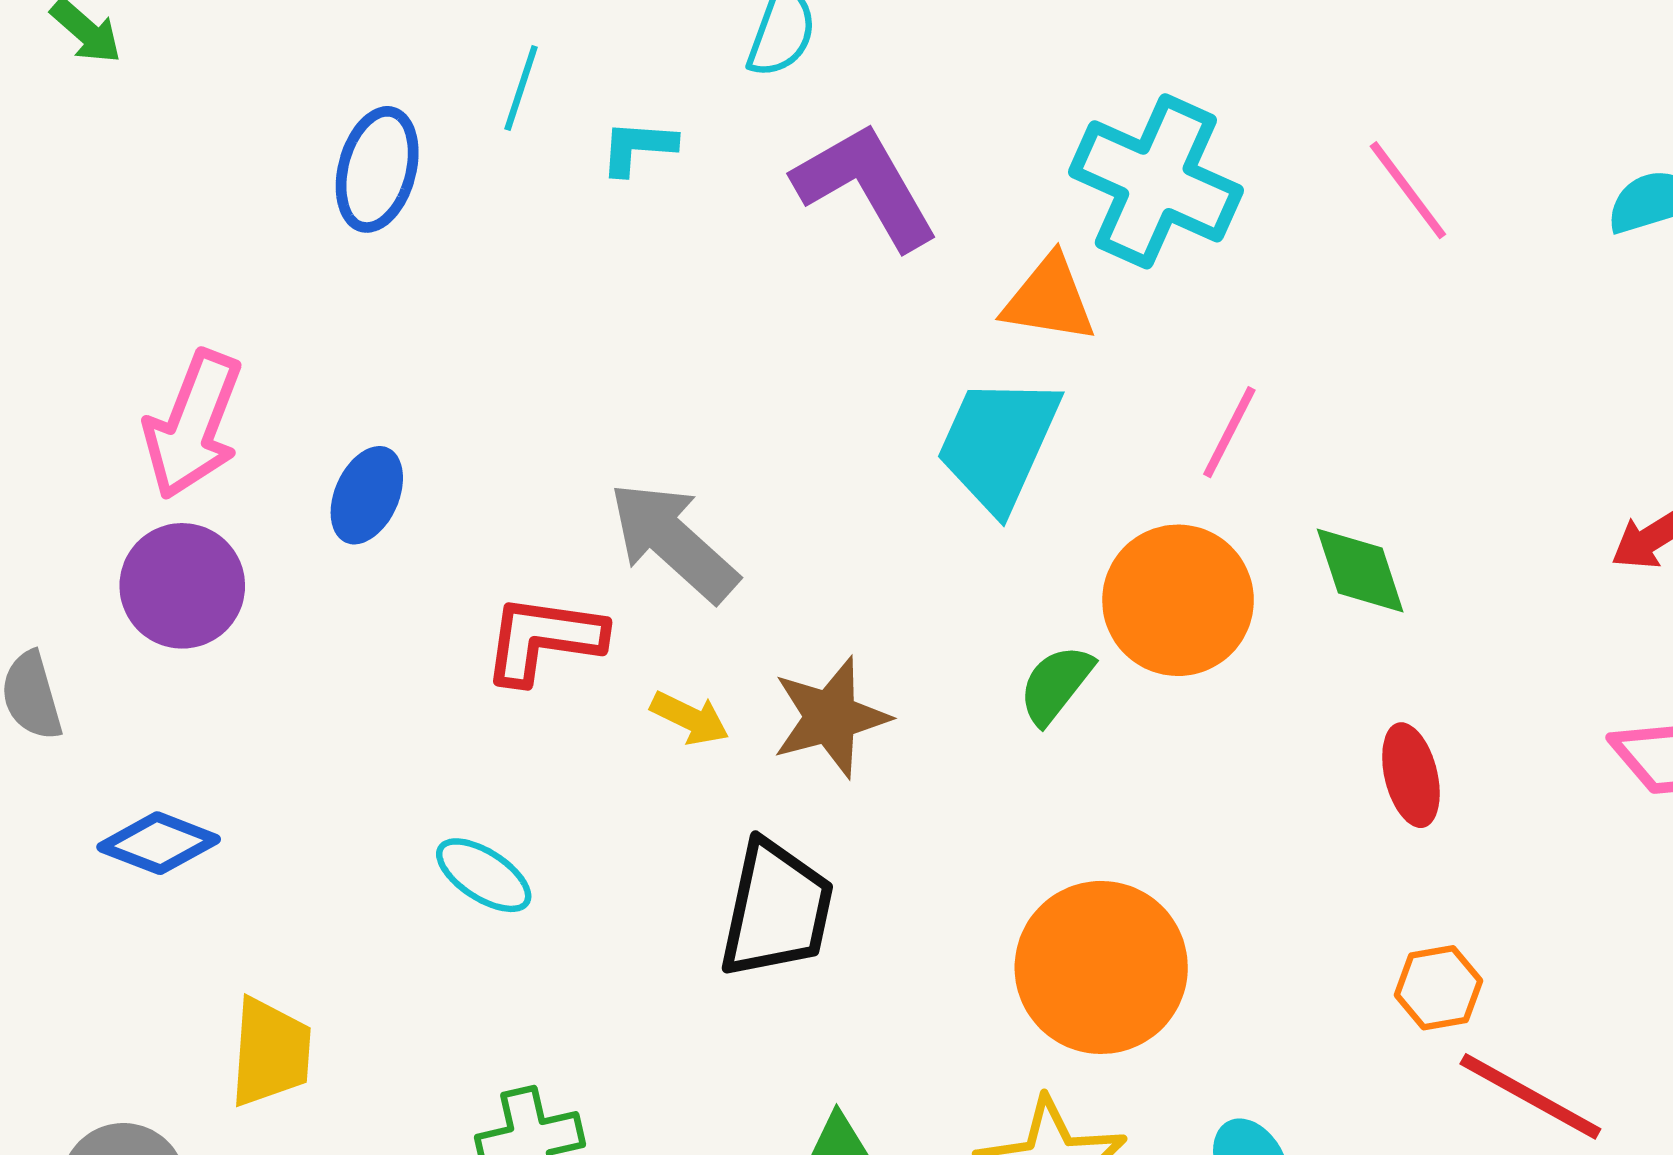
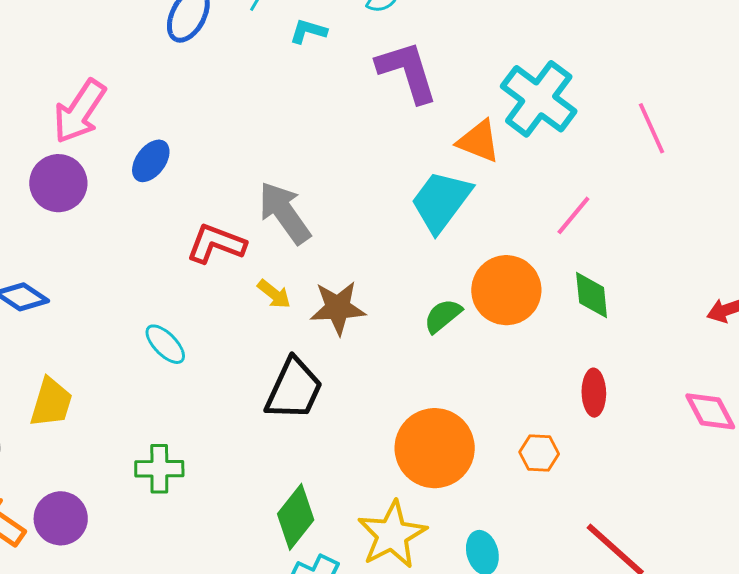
pink line: (1229, 432) -> (573, 215), moved
orange hexagon: (1438, 988) -> (539, 453), moved

